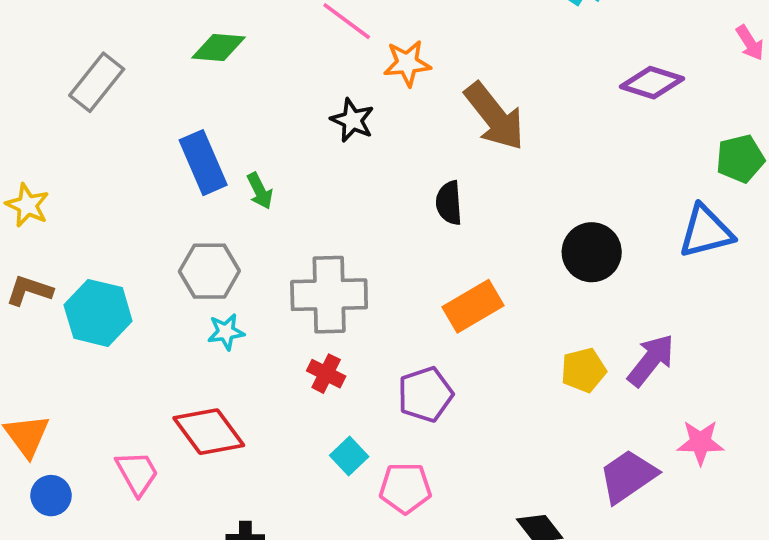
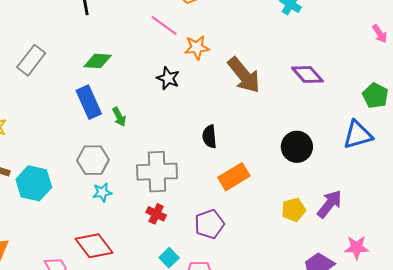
green diamond: (218, 47) -> (98, 61), moved
purple diamond: (652, 83) -> (307, 75), moved, turned 32
green pentagon: (740, 159) -> (375, 96), turned -30
black semicircle: (449, 203) -> (210, 137), moved

